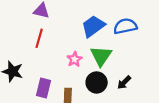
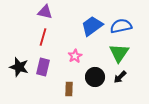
green triangle: (101, 56) -> (119, 53), moved
purple rectangle: (44, 88) -> (43, 67), moved

